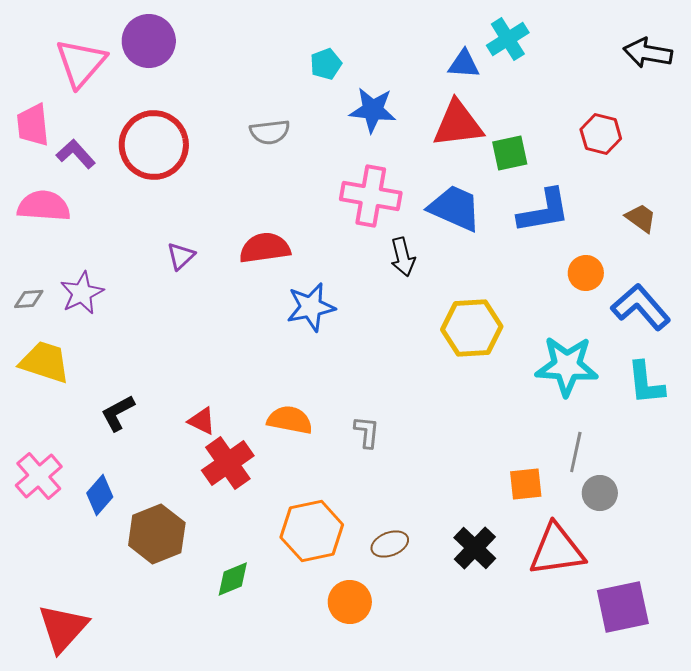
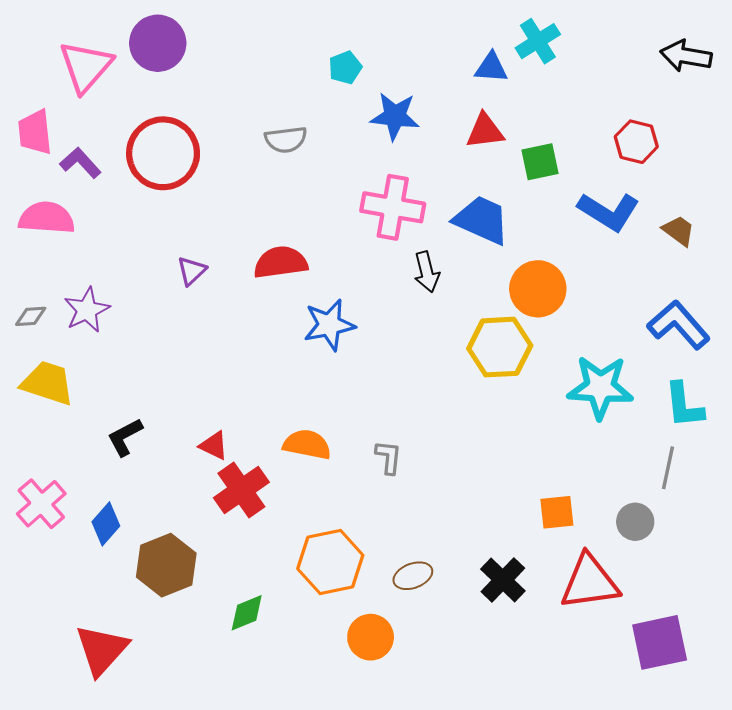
red triangle: (458, 124) -> (485, 131), size x0.7
blue L-shape: (544, 211) -> (609, 212), moved, turned 42
orange circle: (586, 273) -> (538, 289), moved, size x1.5
gray line: (576, 452) -> (668, 468), moved
red triangle: (63, 628) -> (102, 650), moved

